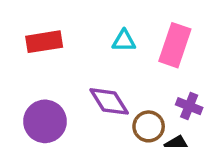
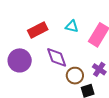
red rectangle: (44, 42) -> (38, 30), moved, turned -30

